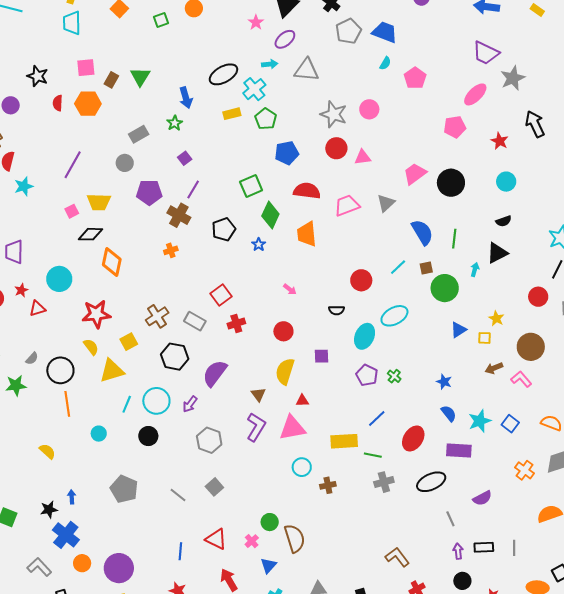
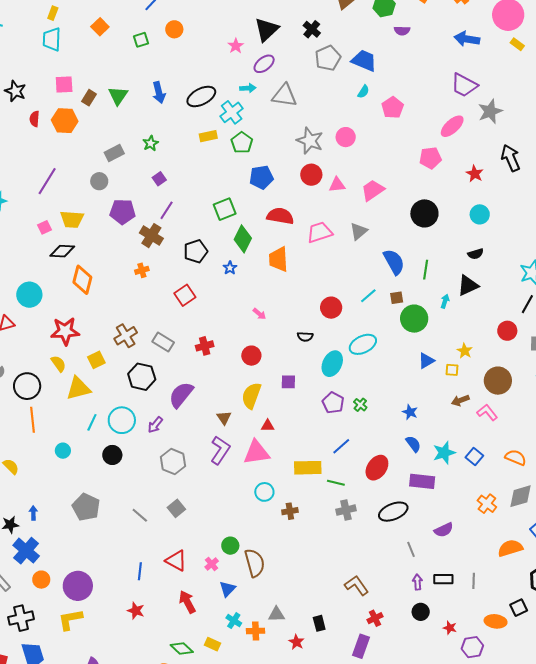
blue arrow: (186, 98) -> (159, 93), moved
pink trapezoid: (415, 174) -> (373, 190), moved
red square: (221, 295) -> (185, 295), moved

